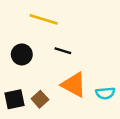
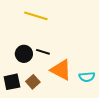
black line: (63, 51) -> (43, 52), moved
black circle: (22, 54) -> (24, 54), moved

